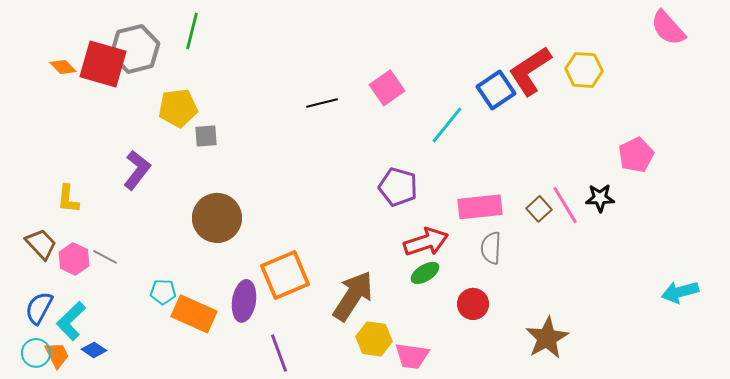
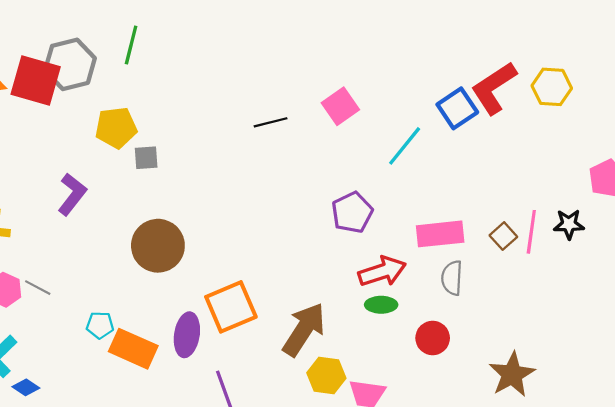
purple pentagon: (398, 187) -> (352, 212), turned 30
pink line: (565, 205) -> (531, 232), turned 39
green ellipse: (425, 273) -> (381, 305), turned 32

